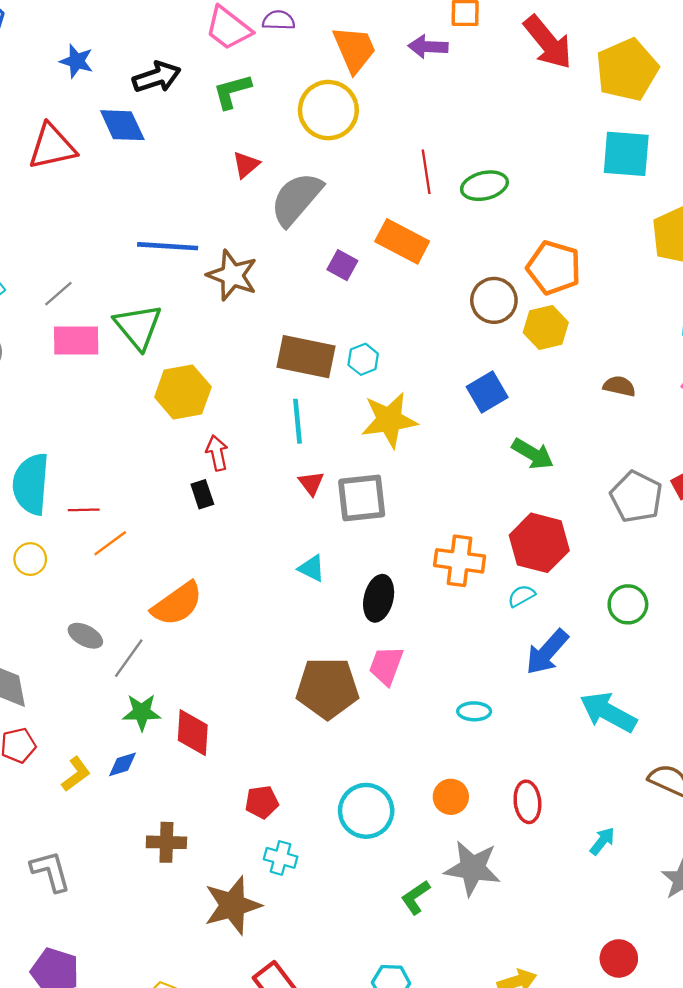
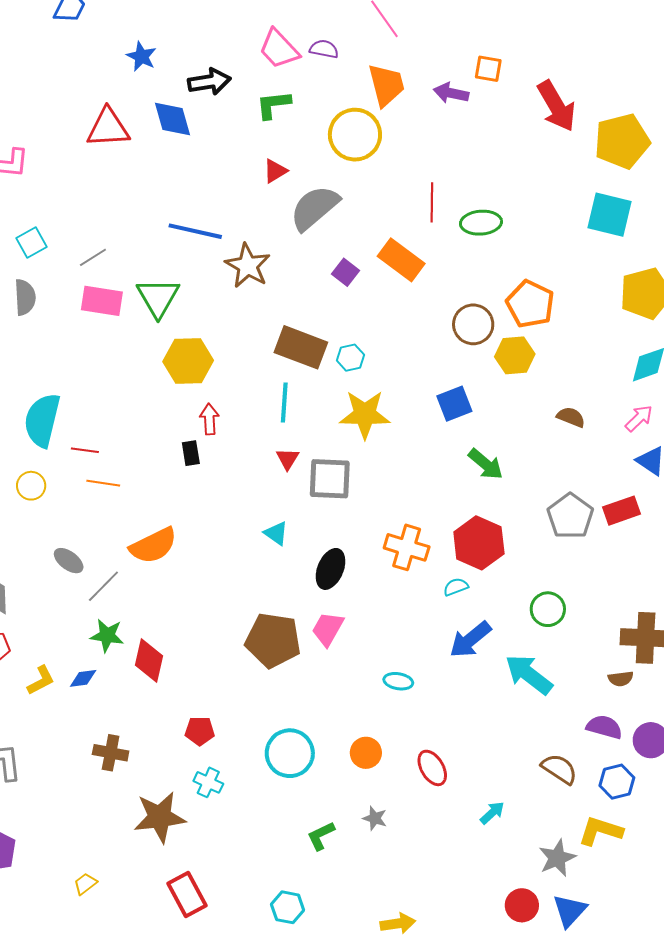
orange line: (110, 543) -> (103, 483), turned 36
cyan arrow: (608, 712) -> (529, 674), moved
red ellipse: (527, 802) -> (432, 768), turned -33
gray star: (472, 868) -> (375, 818), size x0.5
red circle: (619, 958) -> (522, 905), moved

